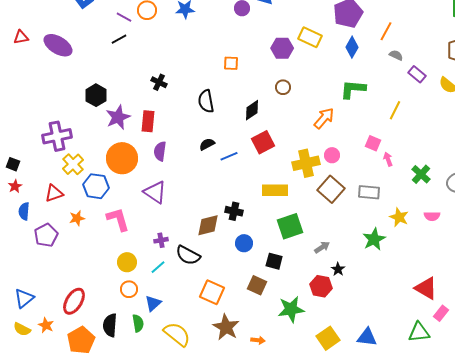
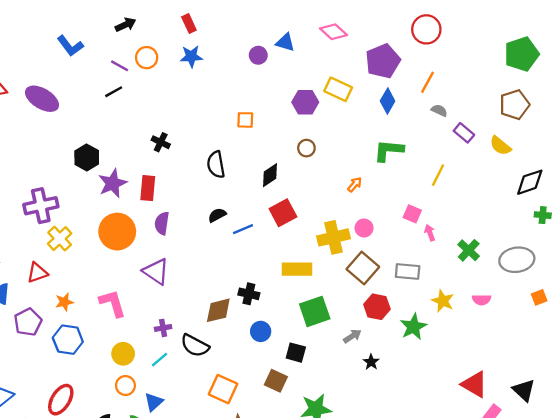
orange arrow: (324, 118) -> (355, 185), size x0.6
blue hexagon: (96, 186) -> (68, 340), moved
red hexagon: (321, 286) -> (377, 307), moved

